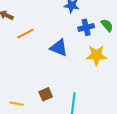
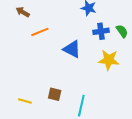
brown square: (46, 94) -> (55, 94), turned 32

